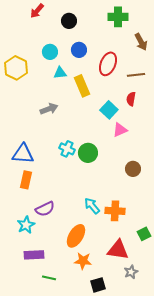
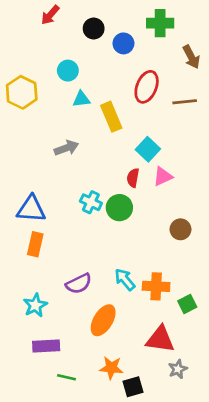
blue circle: (79, 50) -> (123, 43), moved
red semicircle: (131, 99) -> (133, 178), moved
purple semicircle: (45, 209) -> (79, 284), moved
green square: (144, 234) -> (187, 304), moved
orange star: (83, 261) -> (111, 368), moved

